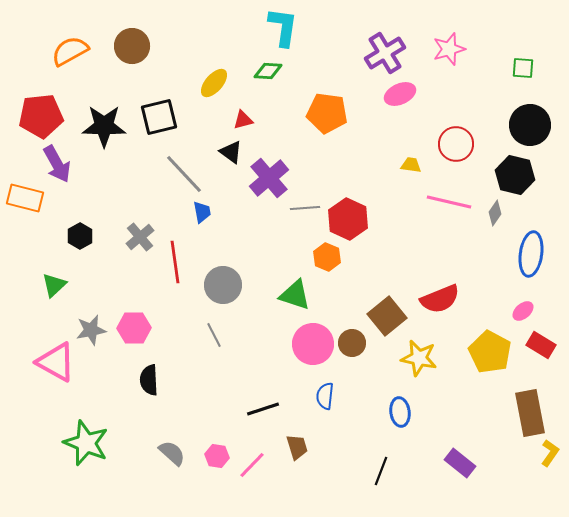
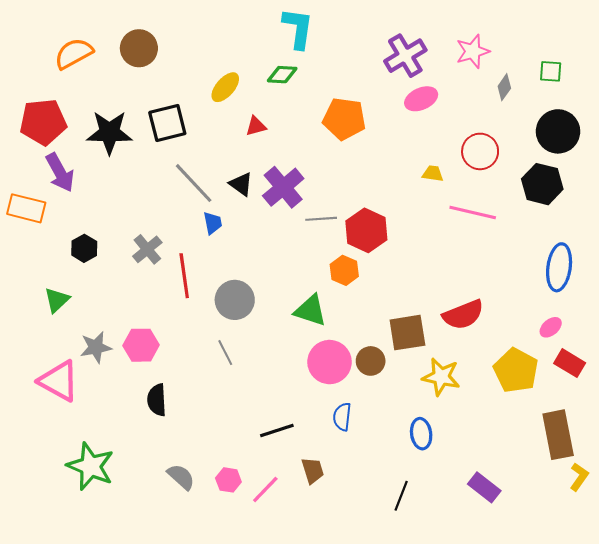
black triangle: (231, 152) -> (241, 184), moved
gray diamond: (495, 213) -> (504, 87), moved
brown square: (387, 316) -> (407, 333), turned 30

